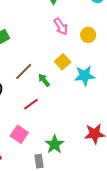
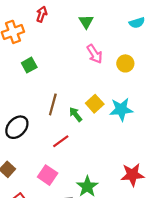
yellow square: (63, 62) -> (95, 104), moved
brown line: (24, 71) -> (53, 104), turned -30

